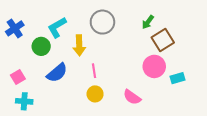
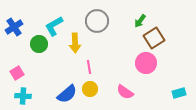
blue semicircle: (57, 73) -> (67, 94), moved
cyan rectangle: (177, 78) -> (179, 93), moved

